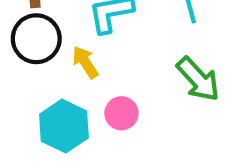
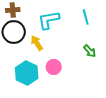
green arrow: (198, 79) -> (90, 51), size x0.6

